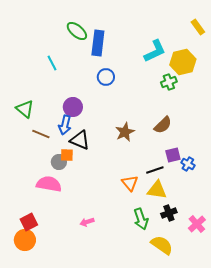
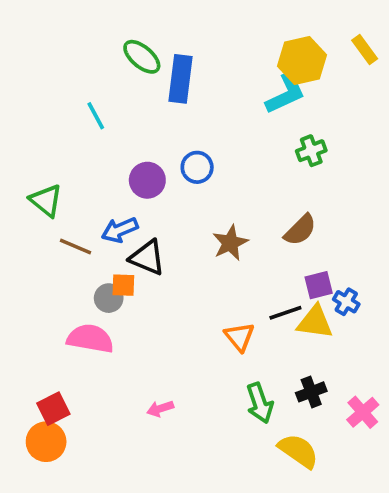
yellow hexagon: (183, 62) -> (302, 60), moved
blue circle: (106, 77) -> (197, 167), moved
purple circle: (73, 107) -> (147, 180), moved
blue arrow: (65, 125) -> (120, 230), turned 54
yellow triangle: (157, 190) -> (315, 322), moved

